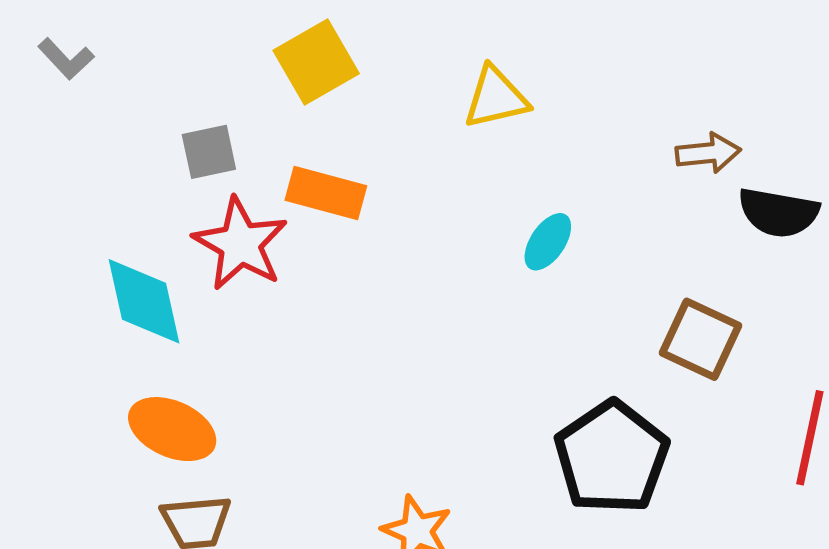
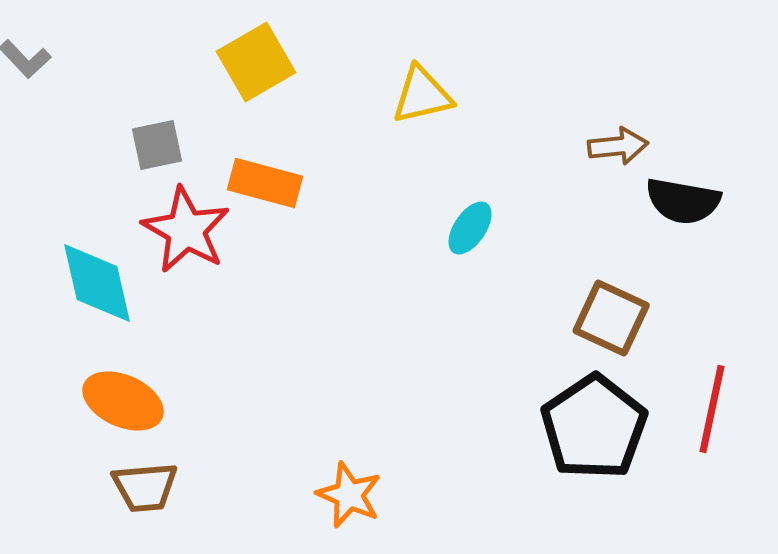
black pentagon: (612, 457) -> (594, 427), moved

